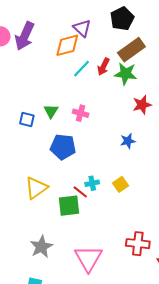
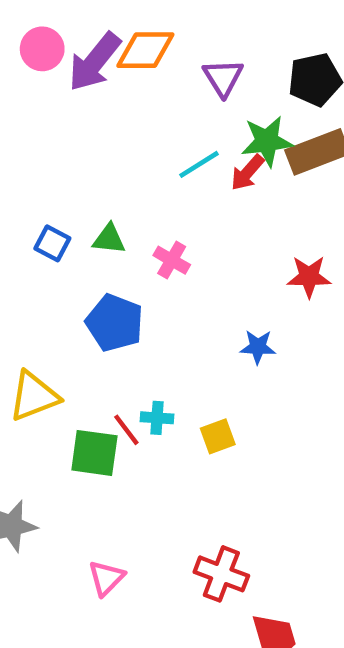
orange diamond: (67, 45) -> (145, 50), moved
green star: (126, 74) -> (267, 141), moved, turned -30
green triangle: (51, 111) -> (109, 239), turned 49
pink triangle: (88, 258) -> (106, 578), size x0.6

